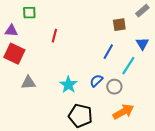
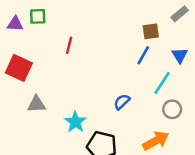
purple triangle: (11, 31) -> (15, 24), moved
blue line: (108, 52) -> (143, 55), moved
cyan star: (68, 85) -> (75, 122), moved
gray circle: (114, 87) -> (172, 109), moved

